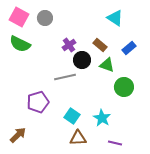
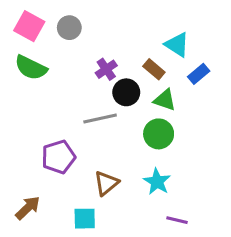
cyan triangle: (115, 18) -> (177, 45), moved
green circle: (124, 87) -> (159, 134), moved
cyan square: (72, 116) -> (85, 219), moved, turned -35
brown triangle: (78, 138) -> (106, 183), moved, turned -36

